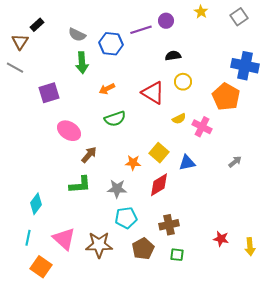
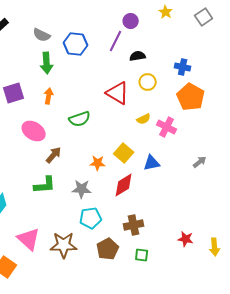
purple line: (141, 30) -> (116, 41), moved, turned -45
blue cross: (245, 66) -> (183, 67), moved, size x0.6
orange arrow: (107, 89) -> (49, 96), moved, turned 126

